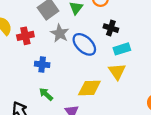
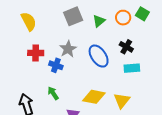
gray star: (60, 33) -> (68, 49), moved
red cross: (25, 36) -> (36, 53), moved
yellow triangle: (117, 71) -> (122, 101), moved

